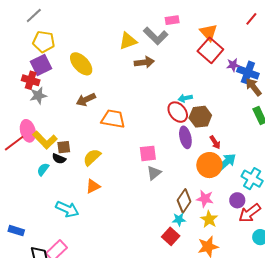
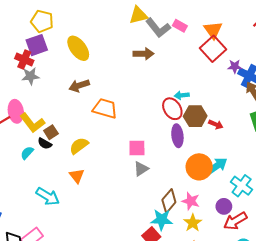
pink rectangle: (172, 20) -> (180, 26), moved, turned 32
yellow triangle: (128, 41) -> (138, 15), moved
red arrow: (215, 142) -> (216, 124), moved, turned -40
brown square: (64, 147) -> (51, 132), turned -32
orange triangle: (93, 186) -> (77, 176), turned -49
cyan star: (179, 219) -> (162, 220), size x1.5

